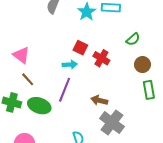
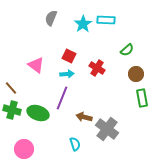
red square: (80, 48) -> (69, 56), moved
pink triangle: (21, 55) -> (36, 65), moved
brown line: (28, 79) -> (11, 88), moved
brown arrow: (99, 100) -> (84, 117), moved

